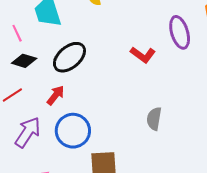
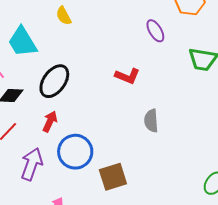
purple ellipse: (180, 32) -> (155, 31), size x0.7
red L-shape: (143, 55) -> (127, 76), moved

